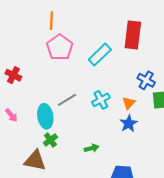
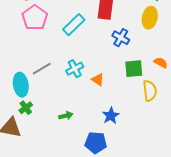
blue cross: (146, 80) -> (121, 38), moved
orange triangle: (129, 103) -> (98, 80), moved, turned -40
blue star: (129, 124) -> (111, 116), moved

